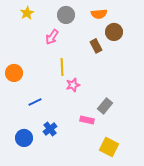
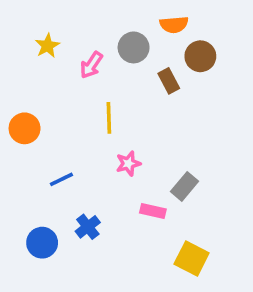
yellow star: (27, 13) -> (47, 46), moved
gray circle: (66, 15) -> (134, 47), moved
pink star: (73, 85) -> (128, 164), moved

